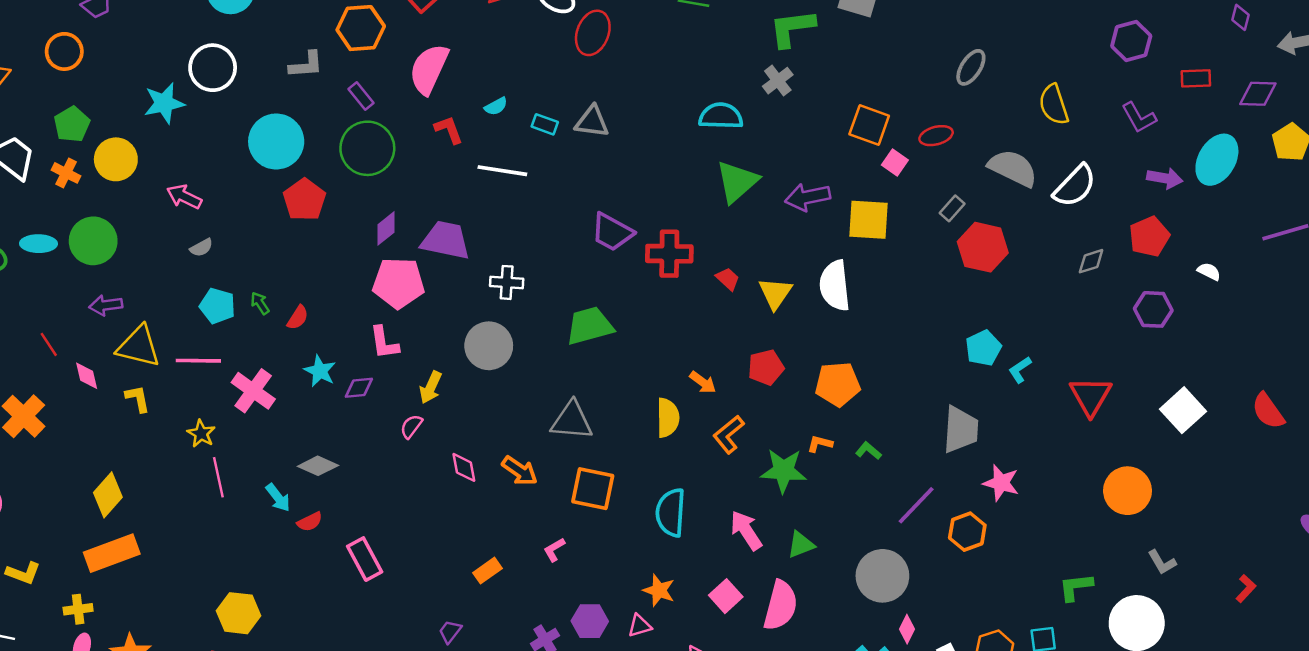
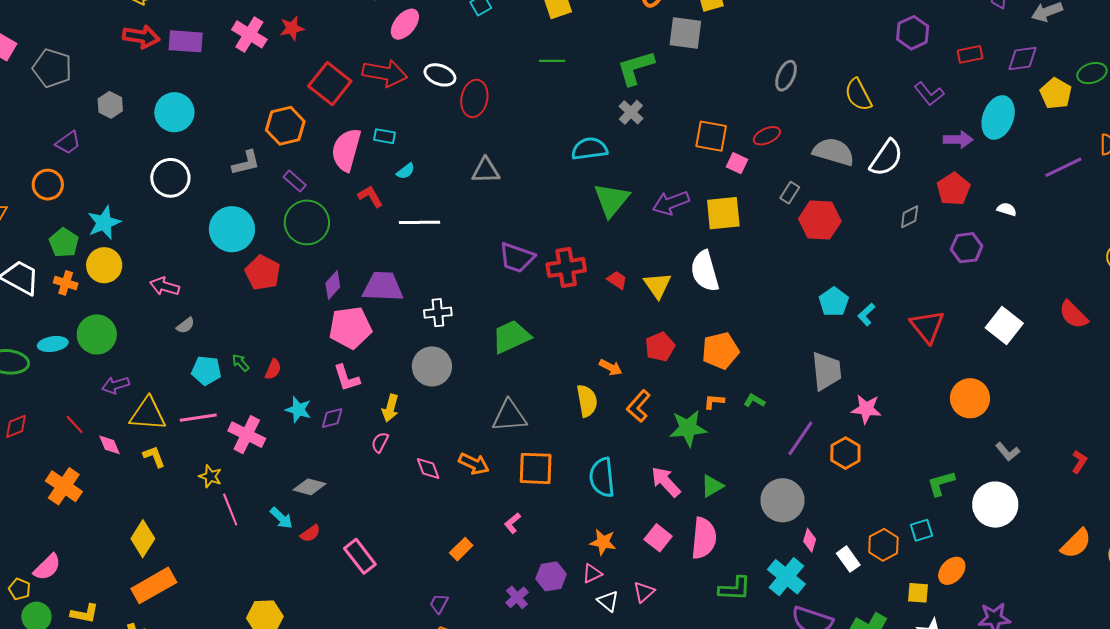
cyan star: (164, 103) -> (104, 223), moved
cyan rectangle: (545, 124) -> (384, 136), moved

